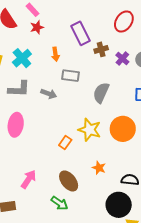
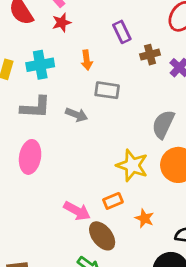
purple rectangle: (81, 33) -> (122, 32), size x0.7
cyan cross: (22, 58) -> (40, 65), turned 30
gray semicircle: (101, 93) -> (163, 124), moved
orange rectangle: (65, 142) -> (113, 201), moved, turned 32
pink arrow: (29, 179) -> (77, 211), moved, turned 84

